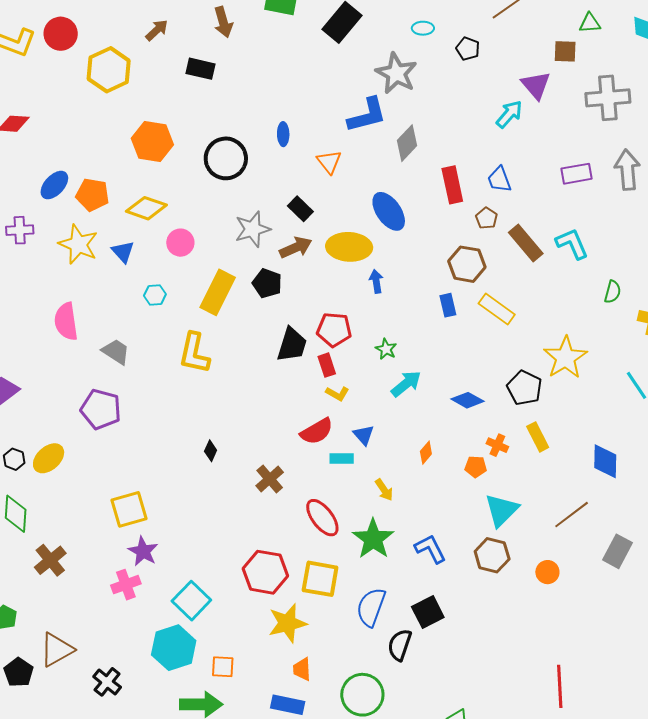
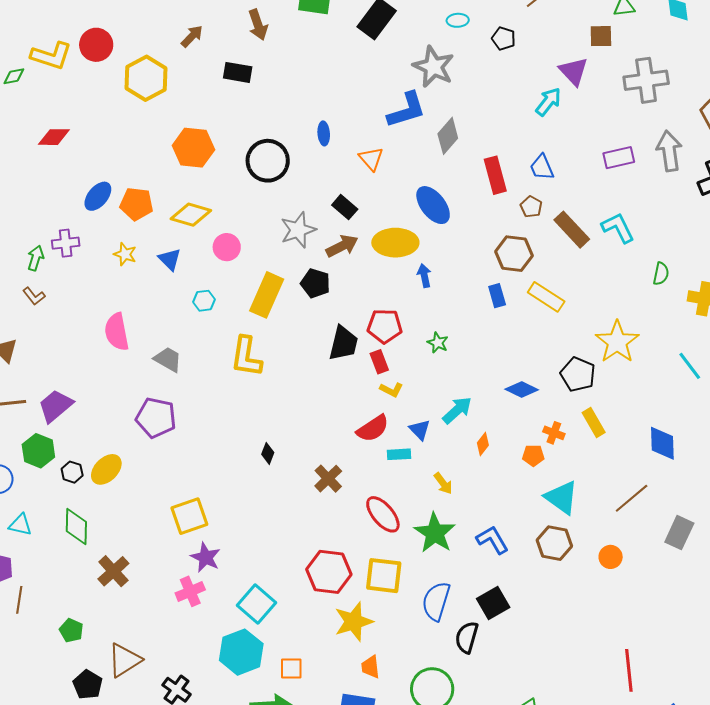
yellow star: (78, 244) -> (125, 254), size x0.6
cyan arrow: (406, 384) -> (457, 410), moved
cyan triangle: (502, 510) -> (561, 497), turned -36

